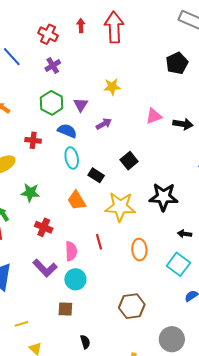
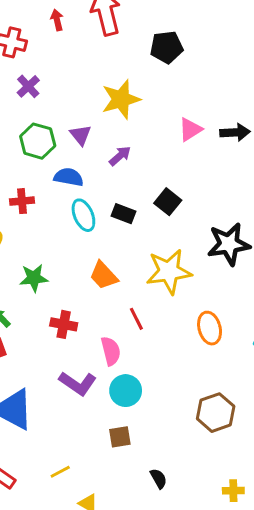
black pentagon: (177, 63) -> (167, 47), moved, turned 30
yellow star: (112, 87) -> (121, 99), size x1.5
black rectangle: (96, 175) -> (124, 214), moved
red line: (99, 242) -> (136, 319), moved

